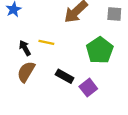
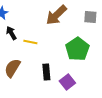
black arrow: (25, 48) -> (11, 33), moved
black rectangle: (65, 76) -> (46, 72), turned 56

